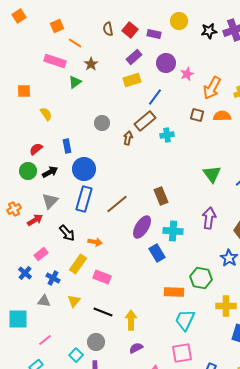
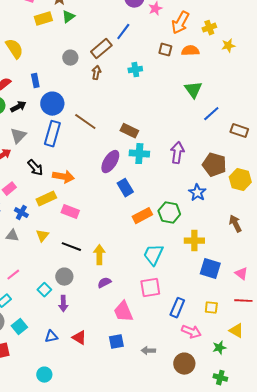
yellow rectangle: (132, 80) -> (43, 19), moved
green triangle: (75, 82) -> (68, 17), moved
yellow semicircle: (46, 114) -> (14, 49), size x1.5
brown rectangle: (145, 121) -> (101, 49), moved
green triangle: (212, 174) -> (193, 90), moved
brown rectangle: (161, 196) -> (129, 131), turned -42
brown line: (117, 204) -> (85, 122), moved, turned 75
cyan cross: (173, 231) -> (139, 154), moved
orange arrow: (95, 242) -> (63, 177), size x1.5
yellow rectangle: (78, 264) -> (46, 199), turned 30
orange rectangle: (174, 292) -> (142, 216), moved, turned -30

